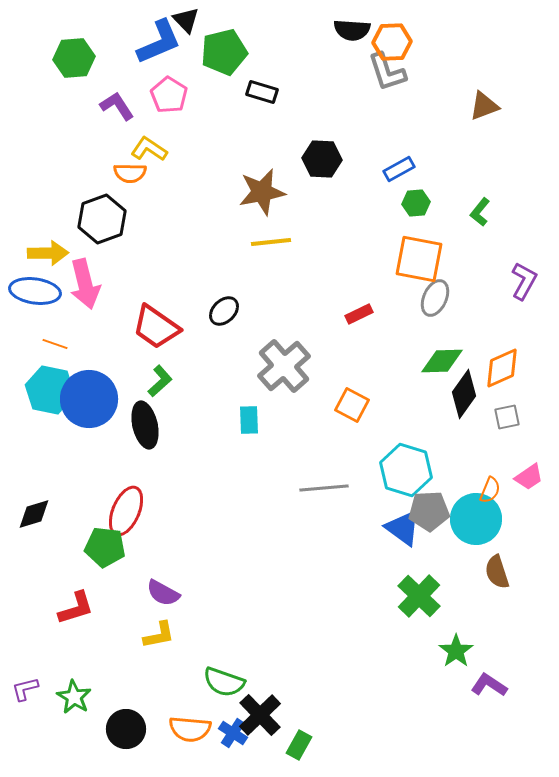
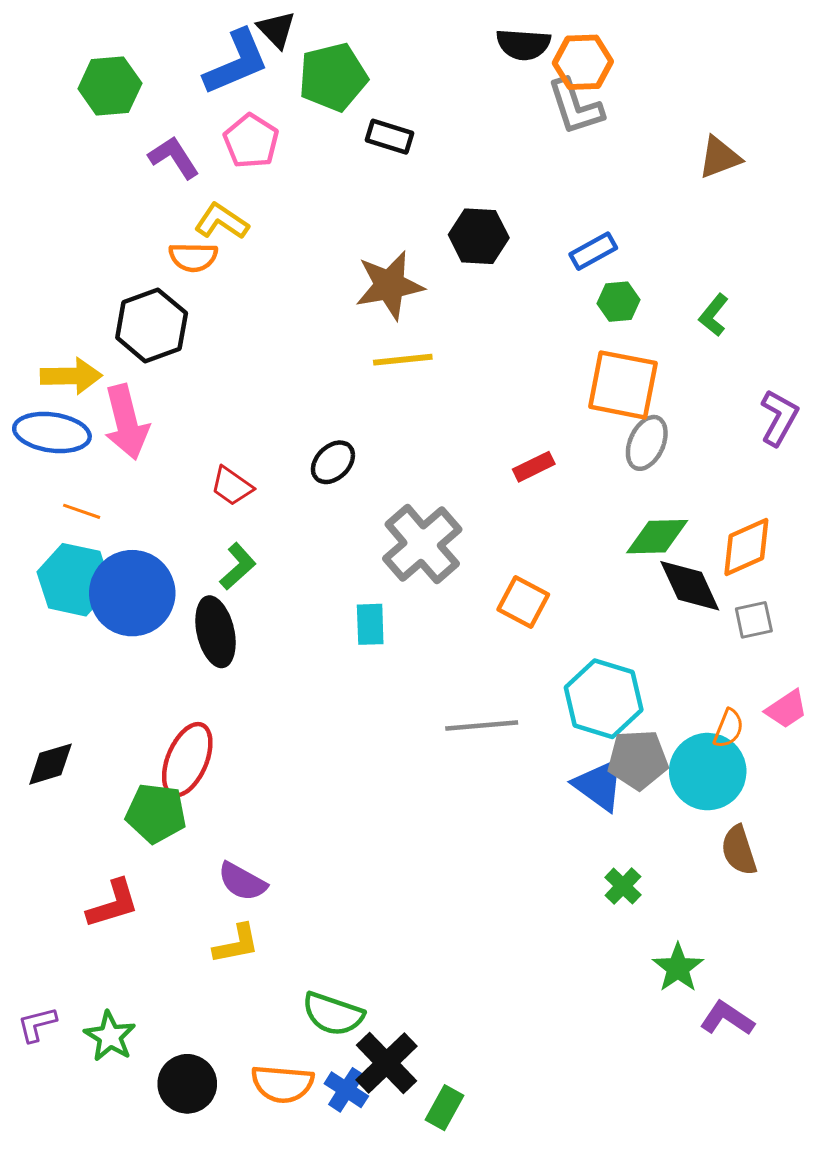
red trapezoid: (156, 327) -> (232, 486), size x0.6
black diamond: (464, 394) -> (690, 586), turned -60
green cross: (419, 596) -> (623, 886), size x0.6

